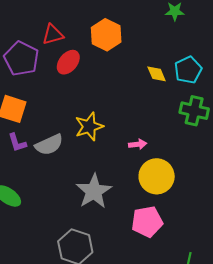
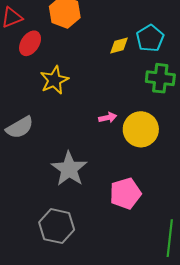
yellow diamond: (157, 74) -> (119, 46), turned -75
yellow star: (89, 127) -> (54, 80), moved
yellow circle: (157, 176) -> (141, 129), moved

